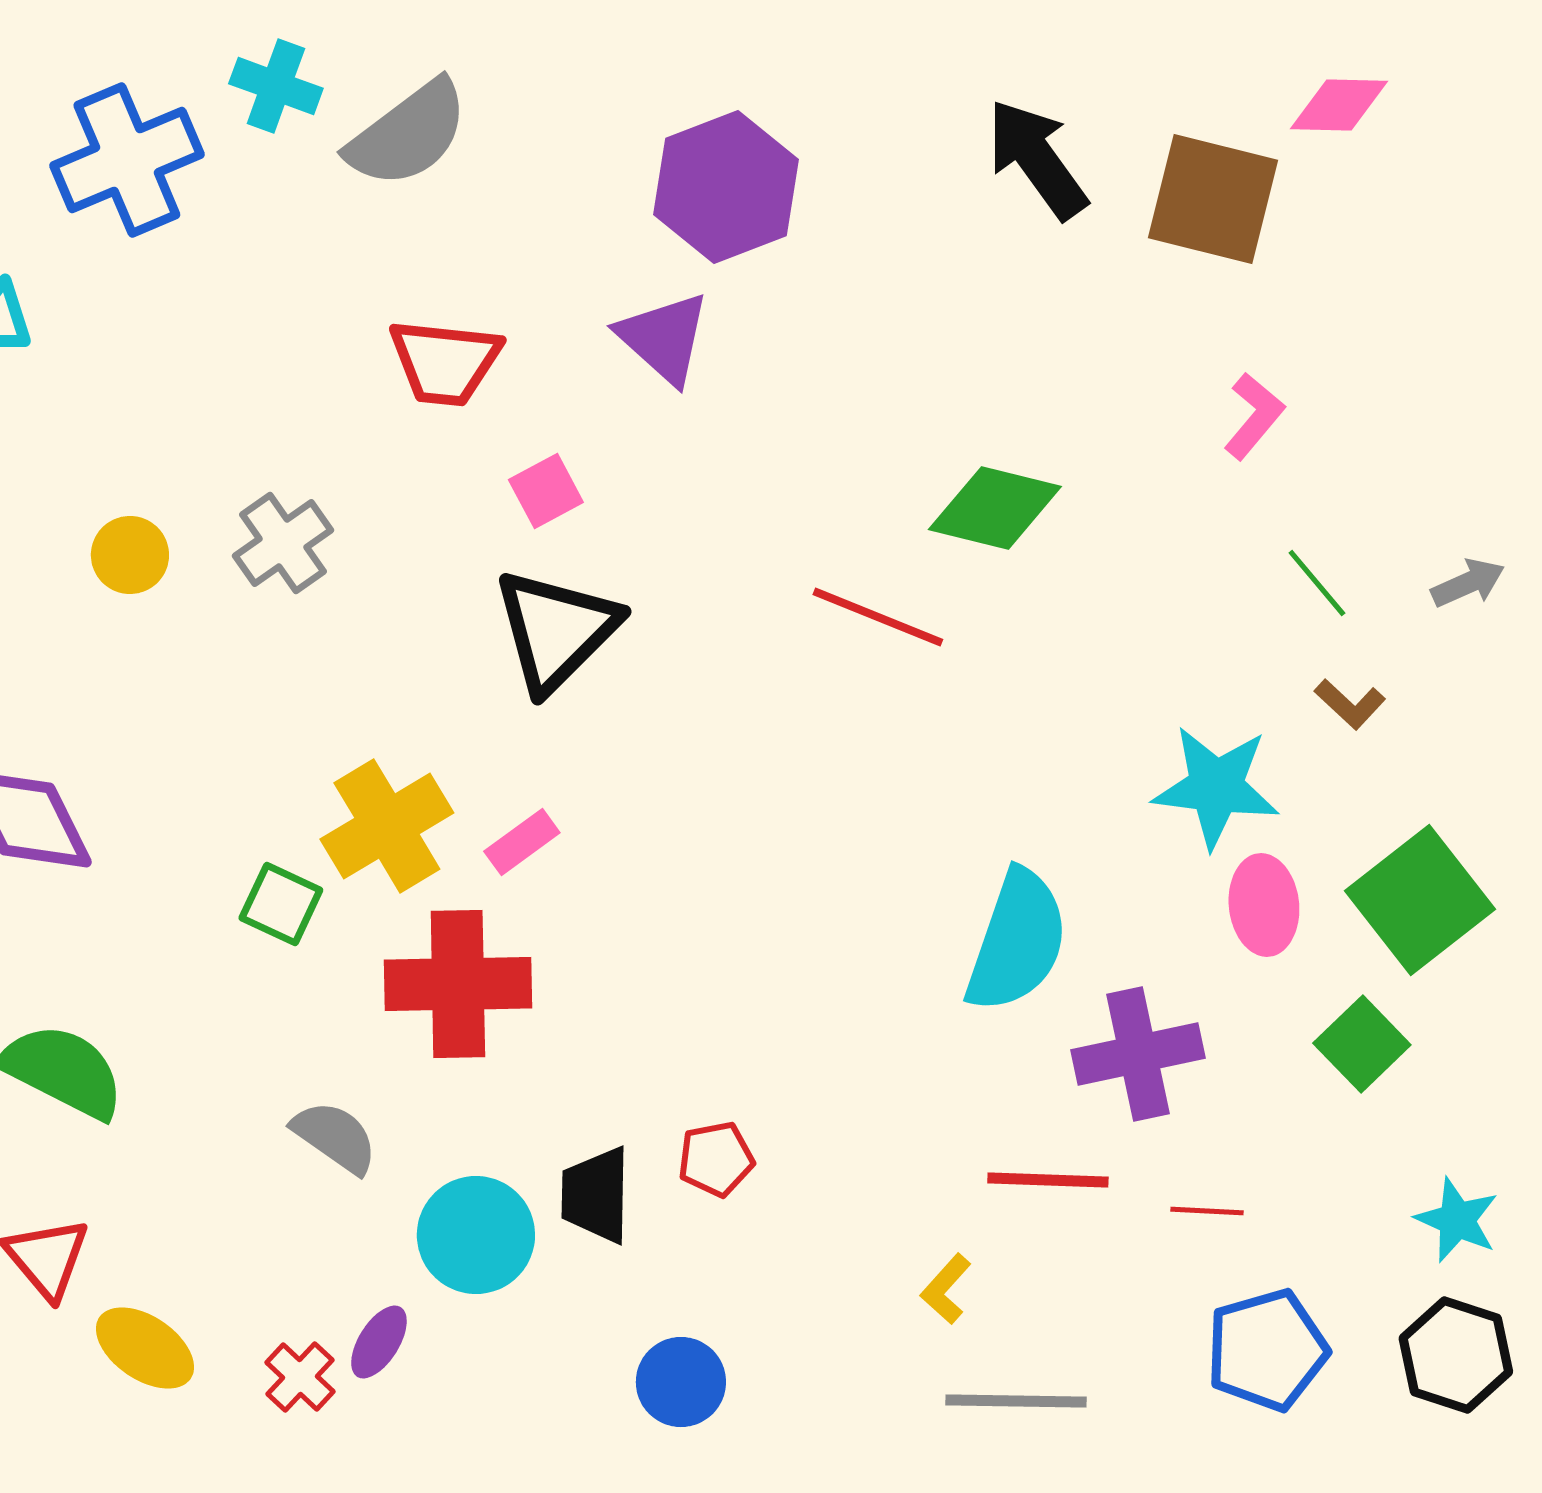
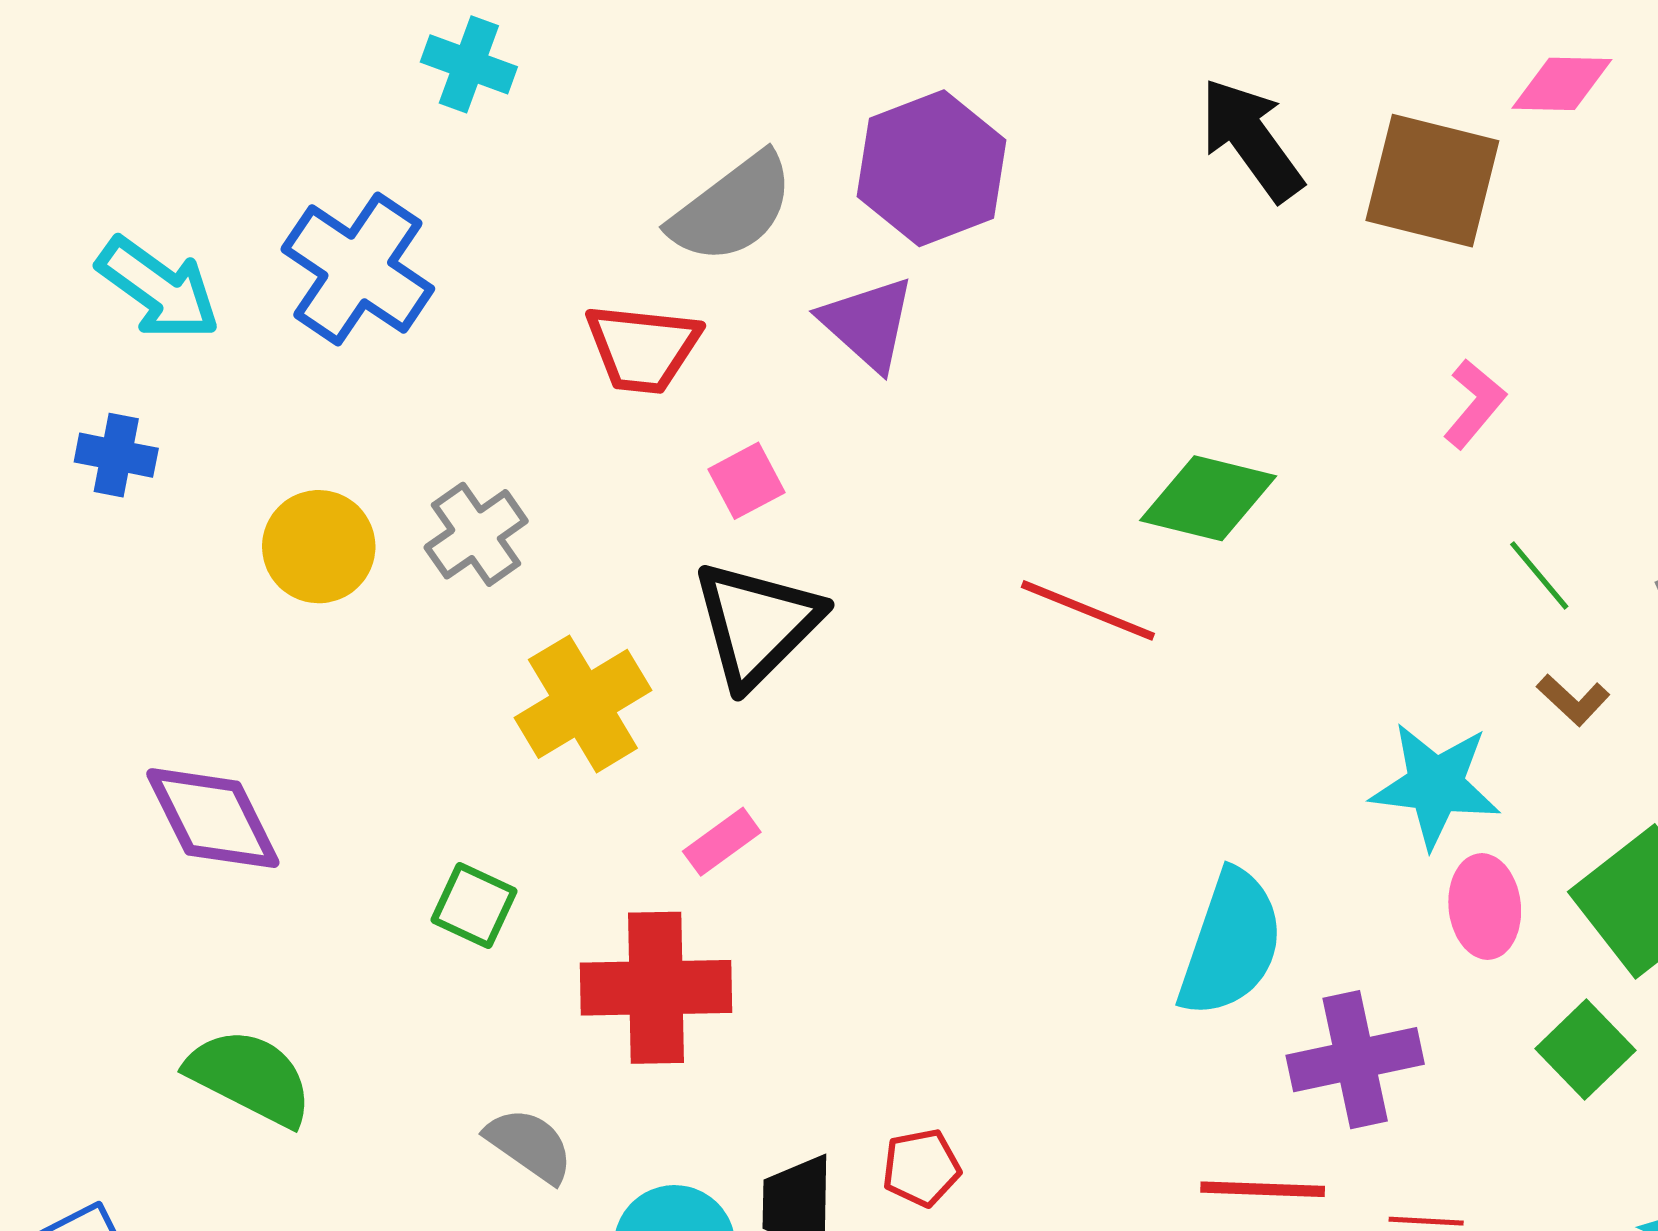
gray semicircle: (408, 134) -> (732, 208), moved
blue cross: (127, 160) -> (358, 269), moved, turned -33
yellow circle: (130, 555) -> (319, 547), size x1.4
yellow cross: (387, 826) -> (583, 704), moved

